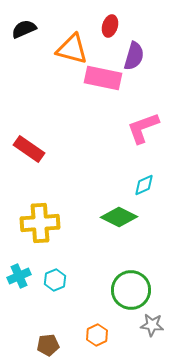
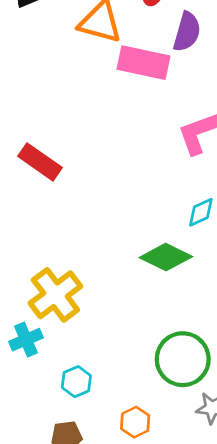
yellow cross: (40, 223) -> (55, 295), moved, turned -33
cyan hexagon: (55, 280) -> (76, 382), moved

